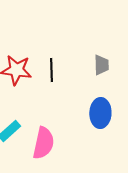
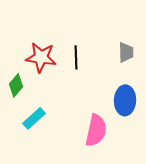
pink semicircle: (43, 143) -> (96, 130), moved

